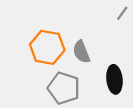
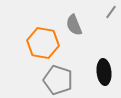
gray semicircle: (81, 52) -> (74, 25), moved

